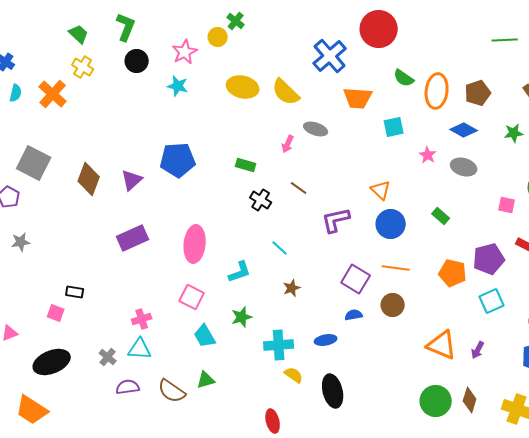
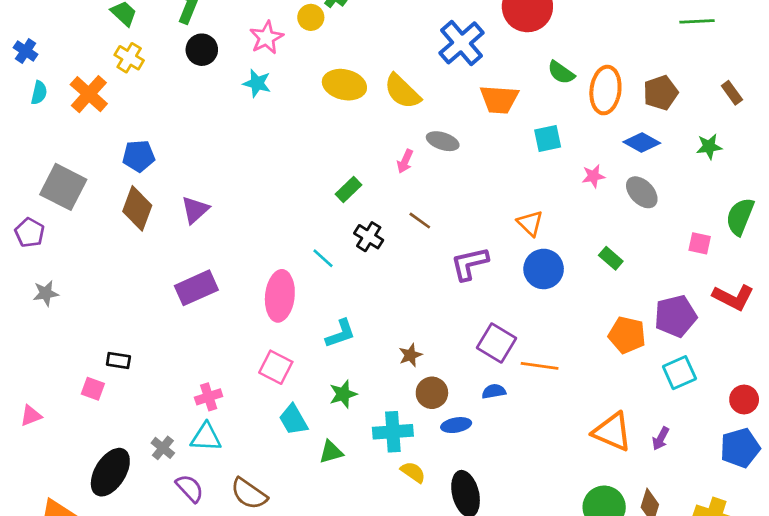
pink star: (428, 155) -> (593, 176), turned 30
blue pentagon: (178, 160) -> (139, 156), moved, size x0.7
green rectangle: (246, 165) -> (348, 190), turned -60
gray ellipse: (464, 167) -> (642, 192), turned 30
cyan line: (280, 248) -> (323, 258), moved
orange line: (396, 268) -> (540, 366), moved
brown circle: (393, 305) -> (432, 393), moved
black ellipse: (52, 362) -> (110, 472), moved, turned -36
green triangle: (206, 380) -> (331, 452), moved
purple semicircle: (128, 387) -> (190, 488), turned 55

